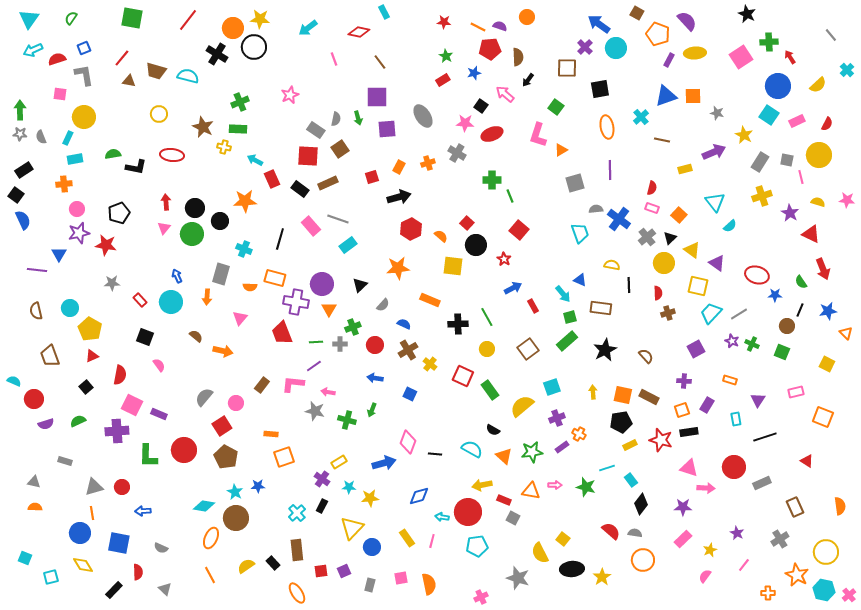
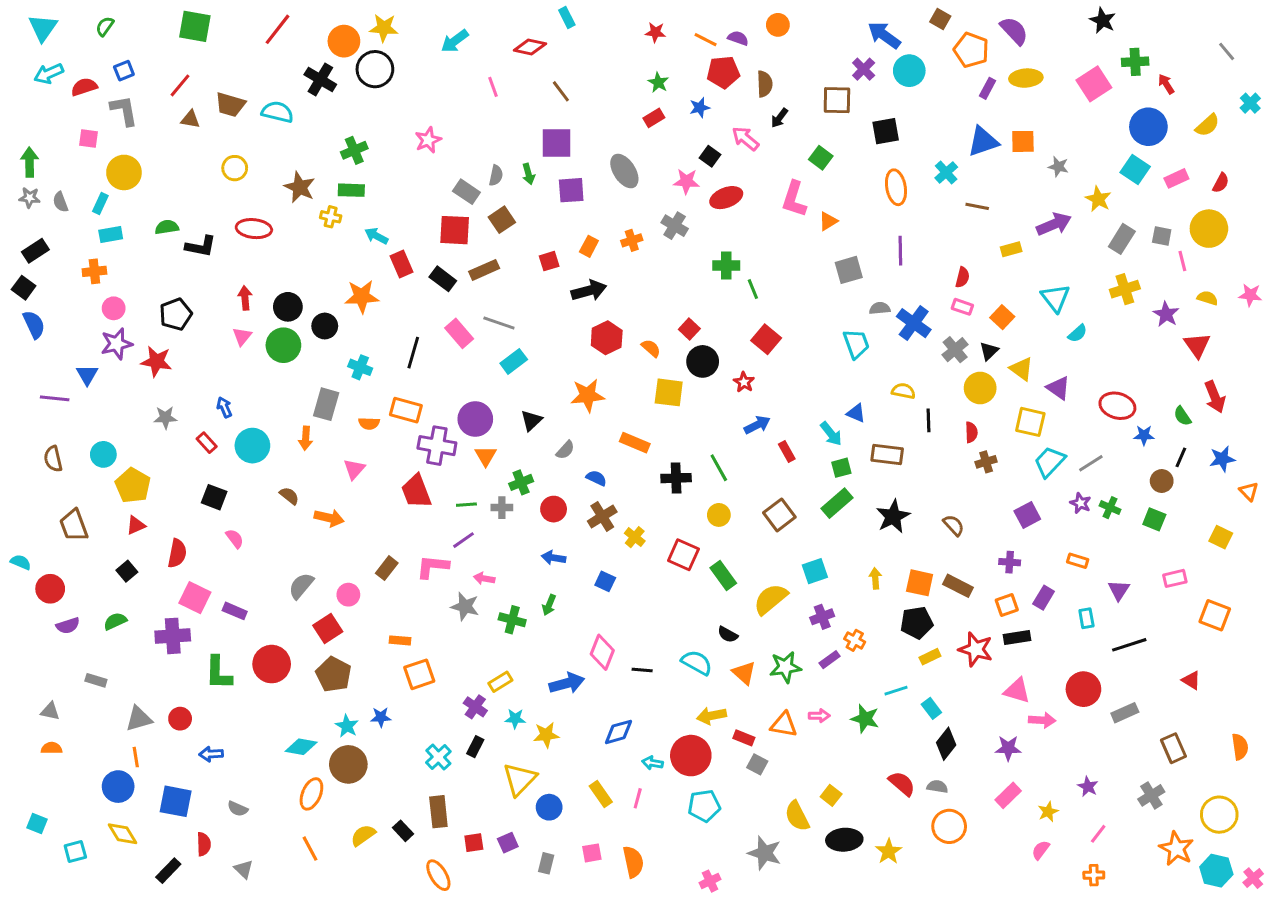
red triangle: (811, 234) -> (1197, 345), turned 30
blue arrow: (177, 276) -> (224, 407), moved
orange cross: (768, 593) -> (1094, 875), moved

